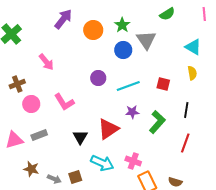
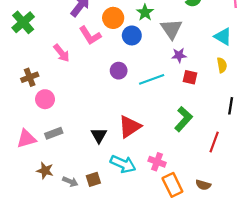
blue circle: (123, 50) -> (132, 35), moved
pink L-shape: (64, 102) -> (90, 35), moved
black line: (186, 110) -> (231, 106), moved
purple star: (132, 112) -> (179, 55), moved

